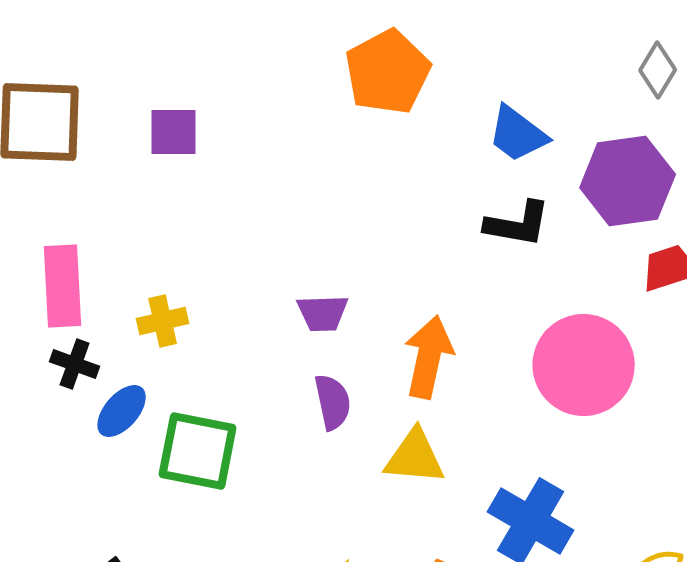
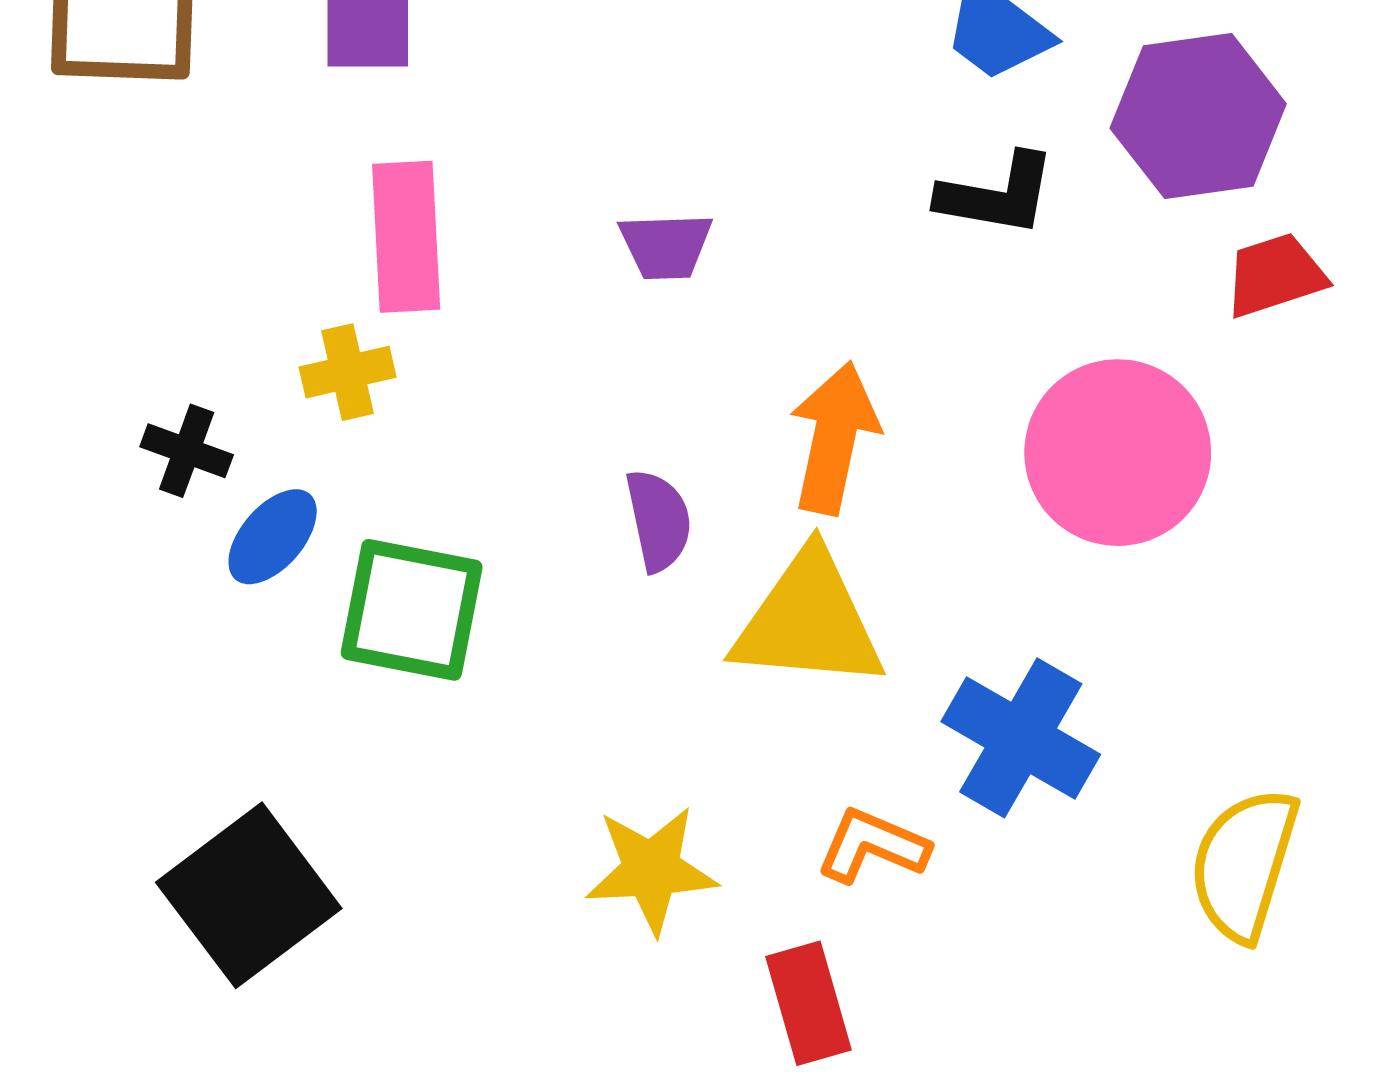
pink rectangle: (63, 286) -> (406, 237), moved
purple trapezoid: (323, 313) -> (666, 246), moved
yellow triangle: (415, 457) -> (809, 621), size x1.4

